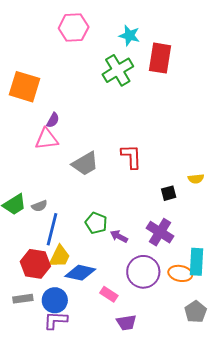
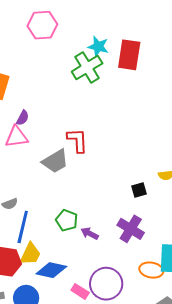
cyan star: (129, 36) -> (98, 47), moved
red L-shape: (131, 157) -> (77, 140), moved
purple circle: (143, 272) -> (106, 284), moved

